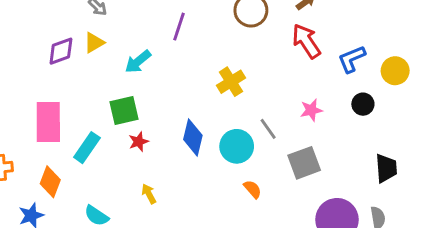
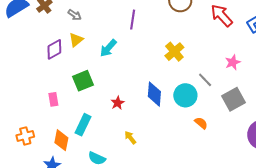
green square: (124, 111) -> (83, 81), moved
pink rectangle: (48, 122) -> (53, 99), size x0.5
cyan rectangle: (87, 148) -> (83, 125), moved

